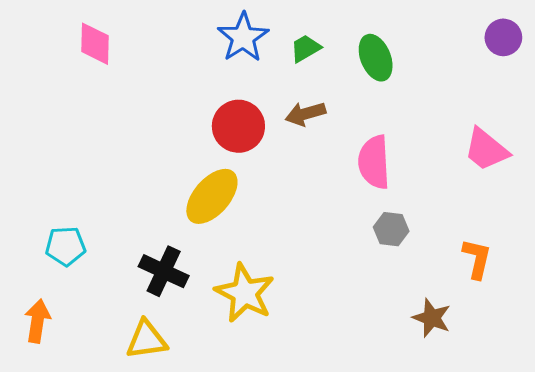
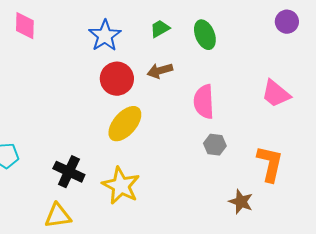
blue star: (243, 37) -> (105, 36), moved
yellow ellipse: (212, 196) -> (125, 124), moved
orange L-shape: (477, 259) -> (270, 164), size x1.4

